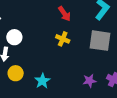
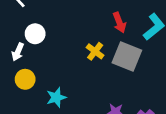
red arrow: (64, 14) -> (119, 23), moved
gray square: (100, 41) -> (127, 57), moved

